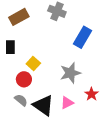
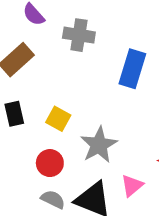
yellow square: (33, 64) -> (58, 119), moved
gray star: (70, 73) -> (99, 145), moved

